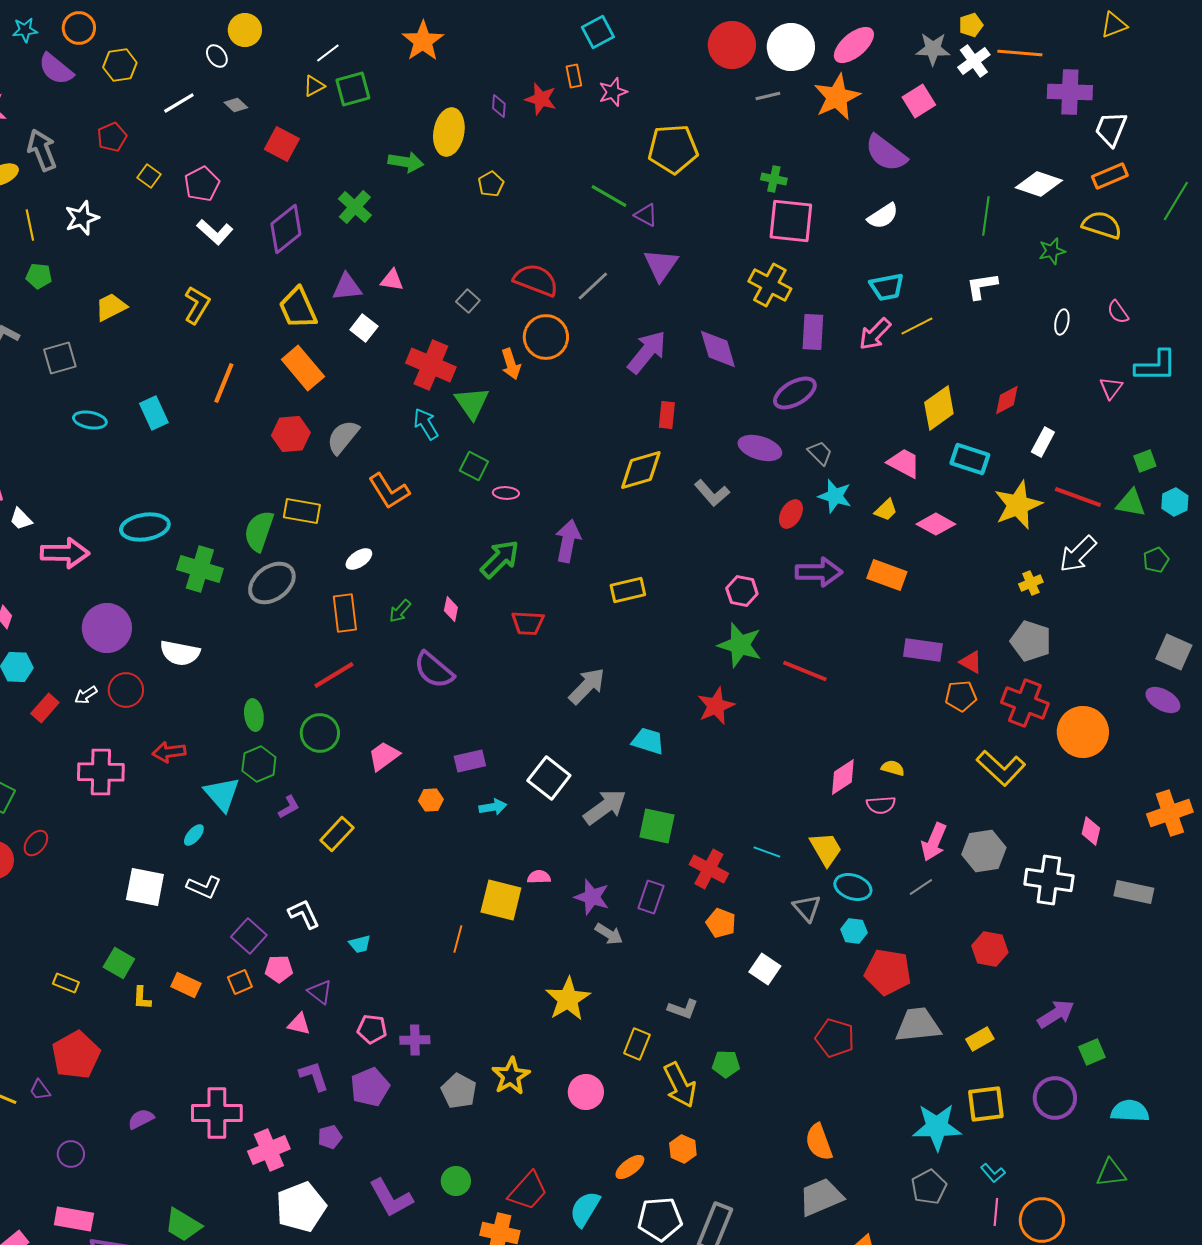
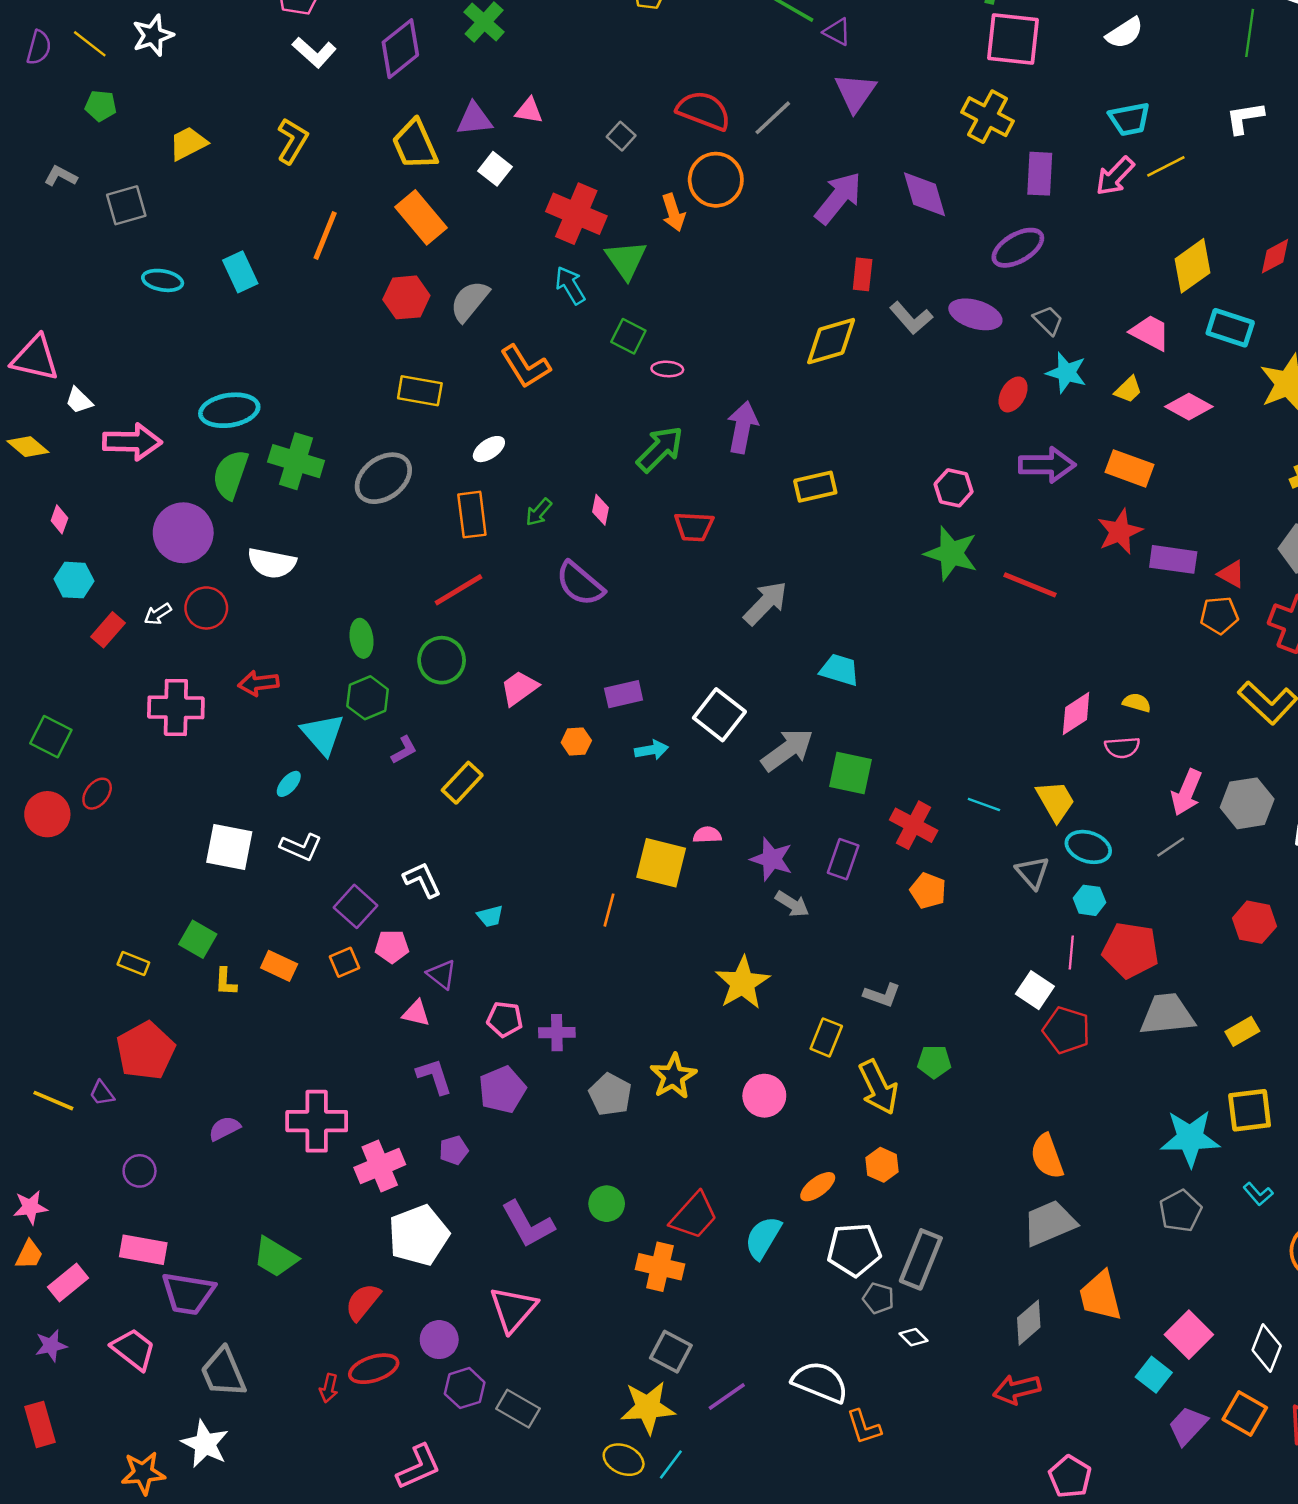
yellow line: (30, 225) -> (90, 44), turned -40
gray L-shape: (712, 493) -> (911, 318), moved
green semicircle: (259, 531) -> (231, 475), moved
red star: (716, 706) -> (1120, 532), moved
white square: (765, 969) -> (1035, 990), moved
pink line: (996, 1212) -> (1071, 953), moved

